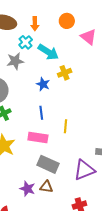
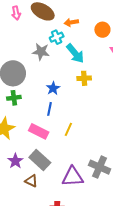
orange arrow: (35, 24) -> (71, 22), turned 64
blue star: (43, 84) -> (53, 88), moved
purple star: (27, 189) -> (15, 161), moved

